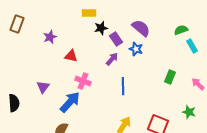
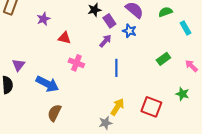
green semicircle: (181, 30) -> (165, 12), moved
green rectangle: (170, 77) -> (163, 59), turned 32
purple triangle: (43, 87) -> (18, 65), moved
blue arrow: (70, 102) -> (47, 84), moved, turned 75

